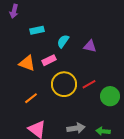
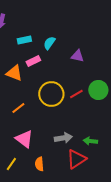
cyan semicircle: (63, 41) -> (49, 43), moved
pink rectangle: (49, 60) -> (33, 61), moved
green circle: (110, 96) -> (98, 90), moved

